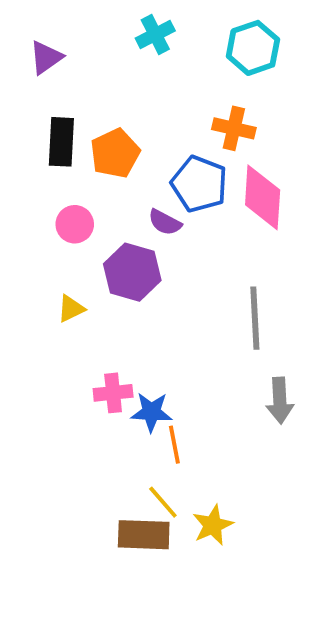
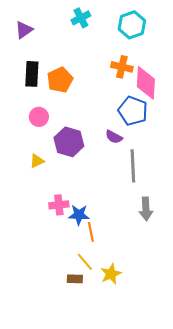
blue pentagon: (199, 184) -> (133, 111), moved
pink diamond: (263, 197) -> (146, 83), moved
purple semicircle: (165, 222) -> (114, 137), moved
brown rectangle: (144, 535) -> (75, 279), size x0.6

